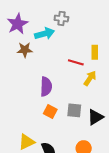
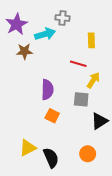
yellow rectangle: (95, 52) -> (91, 40), moved
gray square: (74, 110) -> (81, 99), moved

